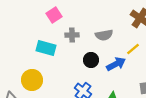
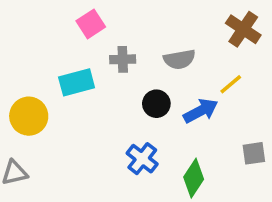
cyan rectangle: (46, 48) -> (77, 82), turned -30
yellow circle: (32, 80) -> (29, 116), moved

